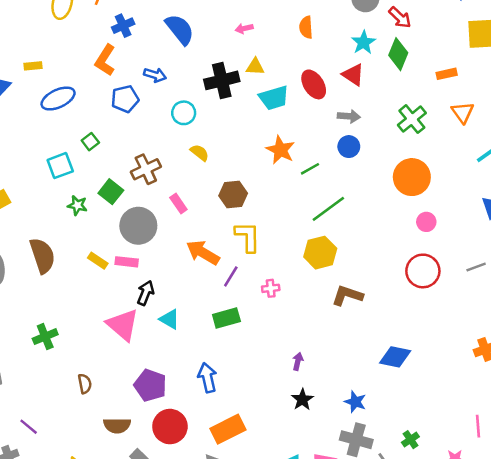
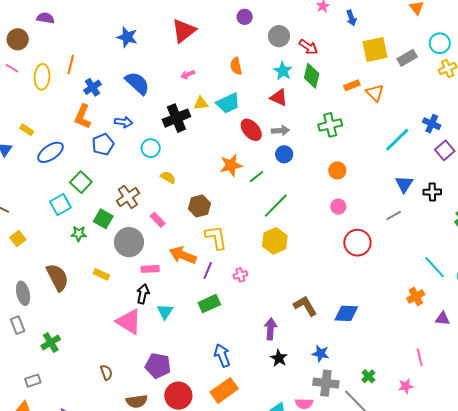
yellow rectangle: (33, 66) -> (27, 130), turned 48
red ellipse: (314, 84) -> (251, 130), moved
cyan trapezoid: (274, 98) -> (228, 103), moved
orange triangle: (463, 112) -> (375, 93), moved
green cross: (412, 119) -> (330, 125), turned 35
green square: (90, 142) -> (81, 182), size x1.5
orange star: (280, 150) -> (231, 165), turned -30
orange circle: (412, 177) -> (337, 170), size x0.6
pink circle: (426, 222) -> (338, 207), moved
pink rectangle: (127, 262) -> (150, 269), moved
gray line: (476, 267) -> (394, 215), moved
brown L-shape: (347, 295) -> (305, 306), moved, turned 50
cyan triangle: (170, 319) -> (165, 312), turned 42
green cross: (45, 337) -> (51, 342), moved
purple arrow: (298, 361) -> (271, 329), size x1.5
blue arrow: (207, 378) -> (222, 355), moved

